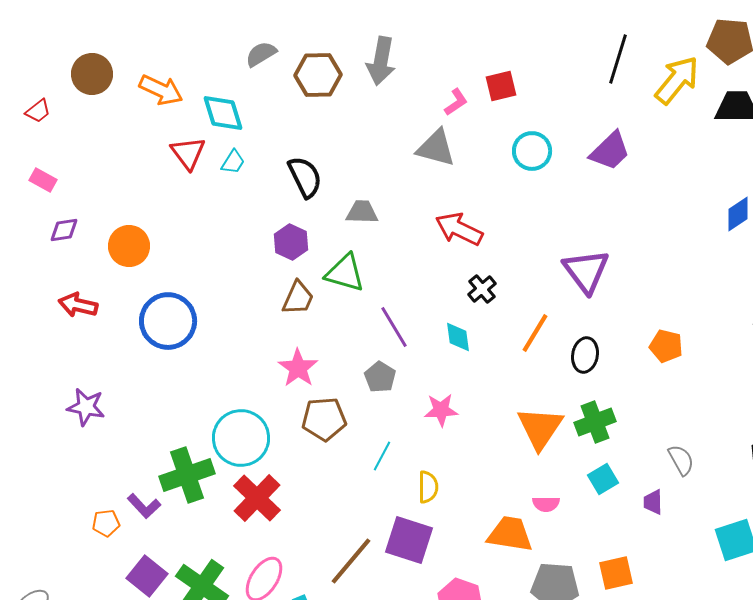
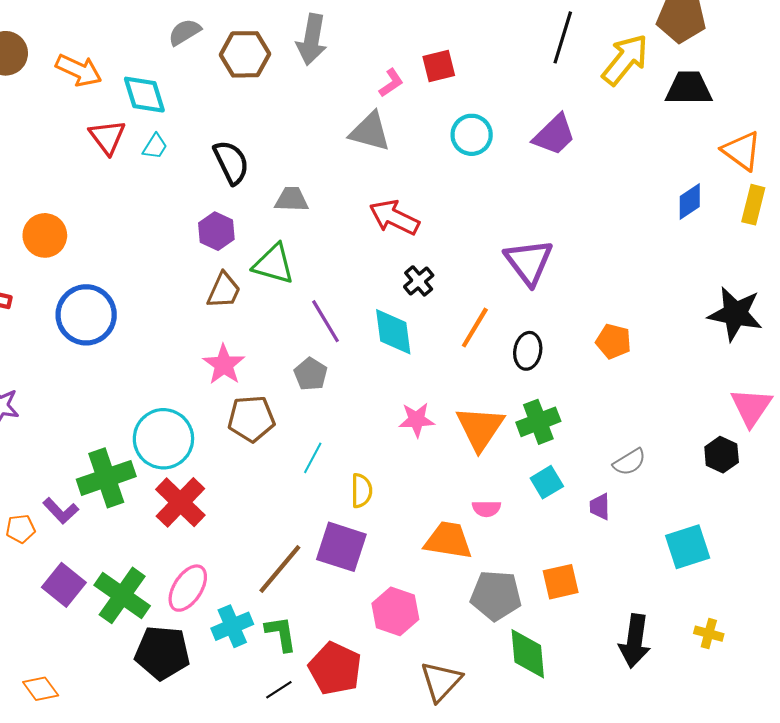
cyan diamond: (458, 337) -> (393, 332), size x1.5
pink star: (441, 410) -> (417, 420), moved
gray semicircle: (681, 460) -> (629, 462), turned 88

